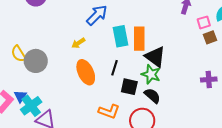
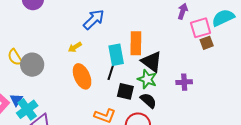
pink square: (204, 22) -> (201, 28), size x1.5
cyan rectangle: (120, 36) -> (116, 55), moved
purple cross: (209, 79) -> (184, 82), moved

